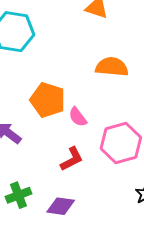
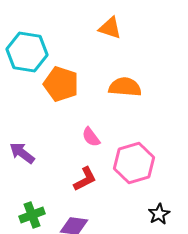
orange pentagon: (48, 100) -> (61, 84), moved

